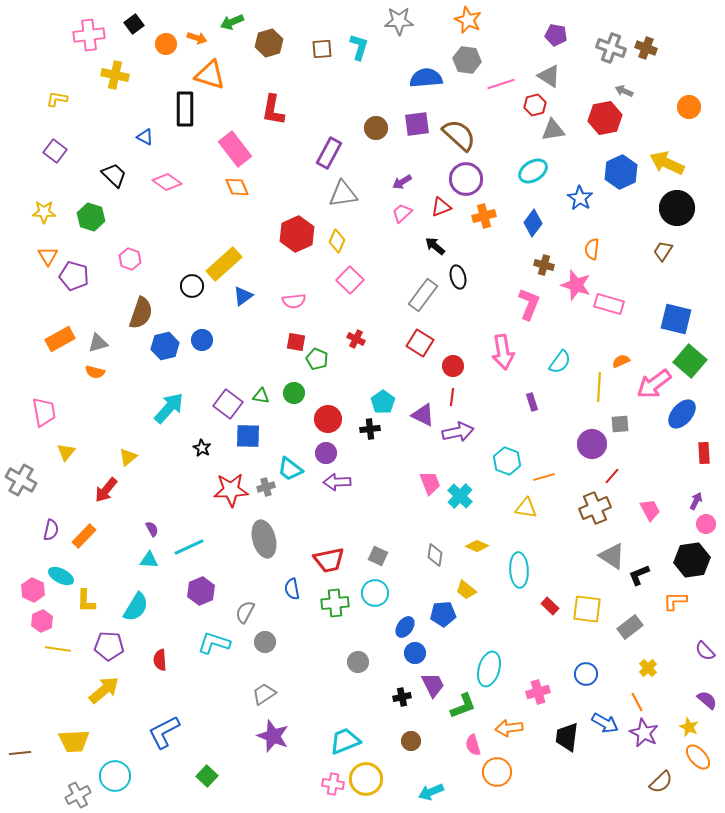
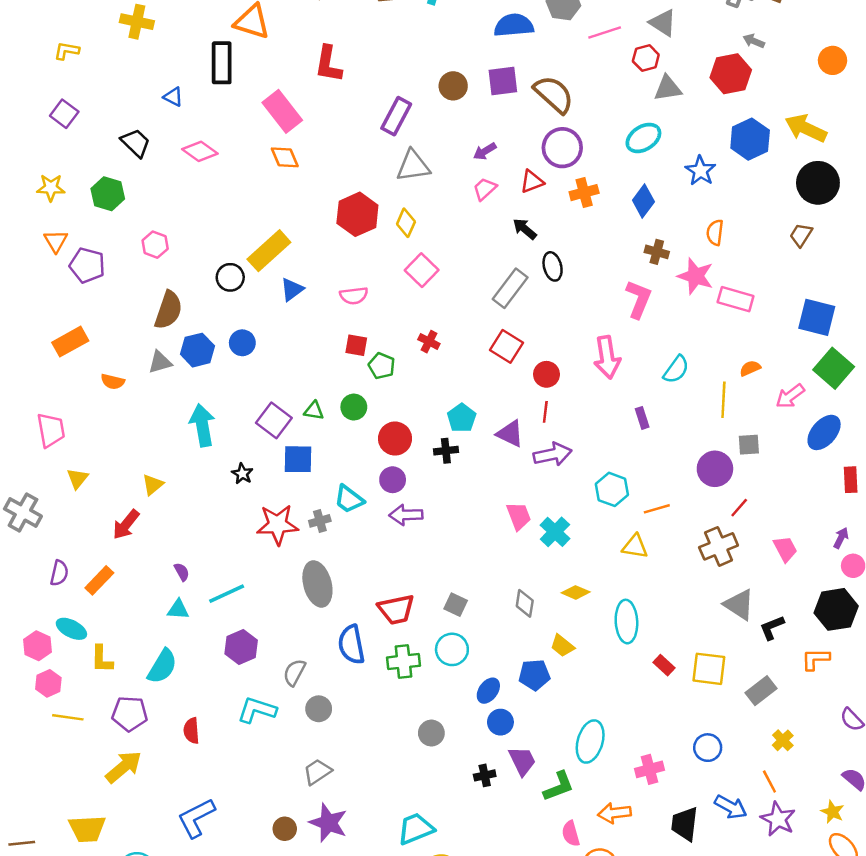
gray triangle: (98, 343) -> (160, 362), moved
pink arrow: (654, 384) -> (790, 396), size x0.7
cyan arrow: (169, 408) -> (202, 425), turned -52
blue semicircle: (292, 589) -> (351, 645), size x1.5
brown circle: (411, 741) -> (285, 829), moved

